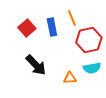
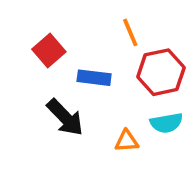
blue rectangle: (52, 27) -> (94, 78), moved, turned -72

